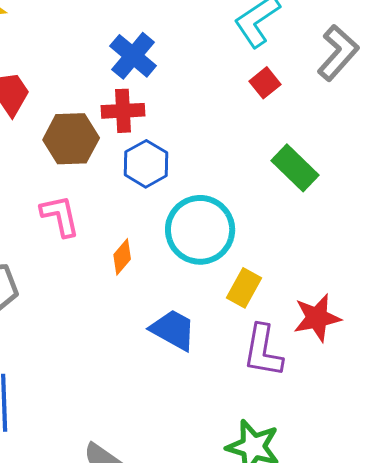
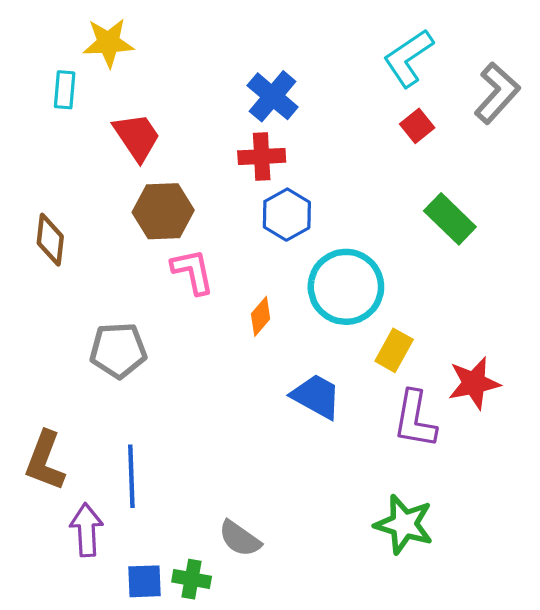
brown hexagon: (71, 139) -> (163, 211), moved

